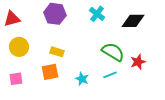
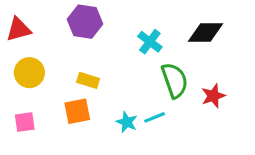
cyan cross: (97, 14) -> (150, 42), moved
green semicircle: (113, 52) -> (175, 80), turned 40
cyan line: (110, 75) -> (155, 117), moved

